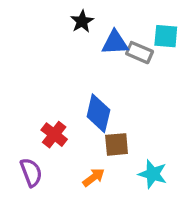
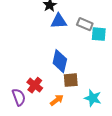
cyan square: (166, 36) -> (99, 34), moved
blue triangle: (115, 43) -> (59, 21), moved
red cross: (54, 135) -> (35, 85), moved

